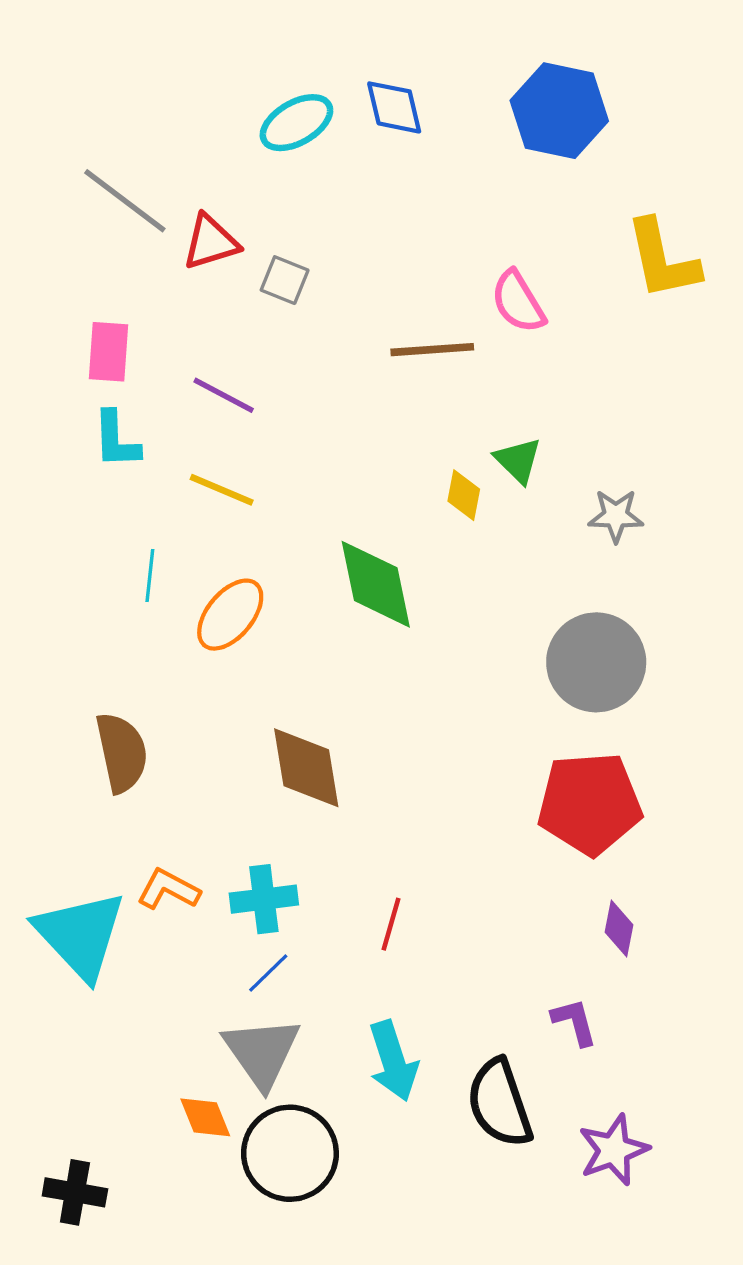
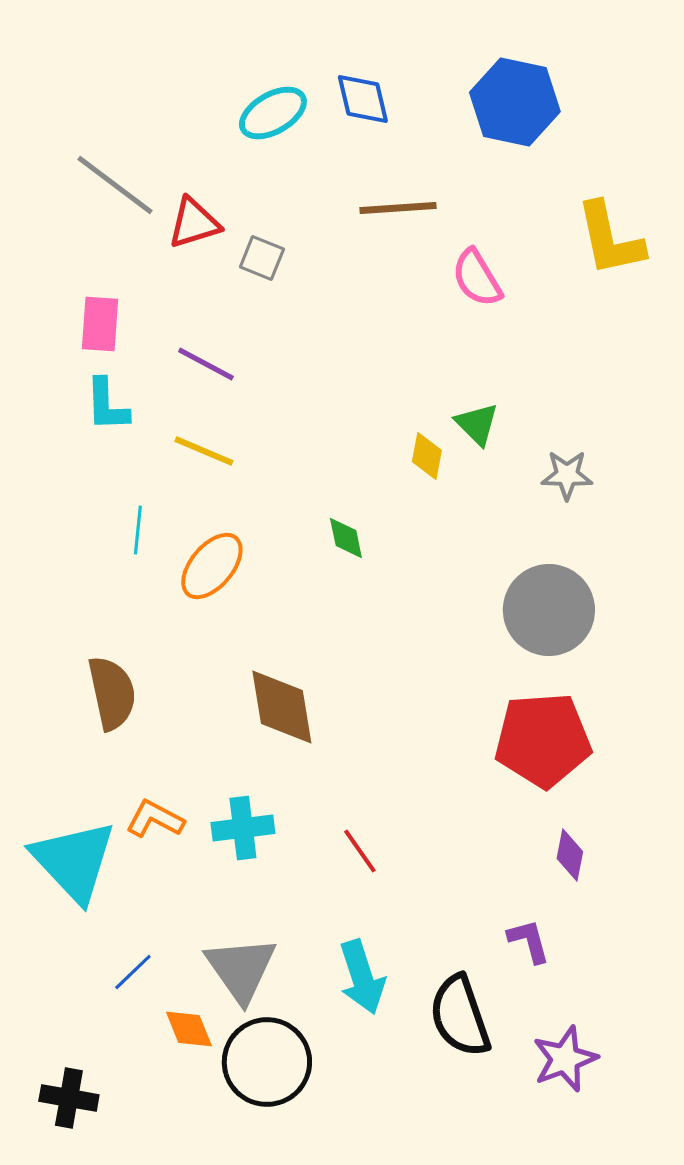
brown line: (432, 350) -> (398, 208), moved
green diamond: (376, 584) -> (346, 538), size x0.5
red line: (391, 924) -> (360, 851), turned -51
blue line: (268, 973) -> (133, 972), moved

